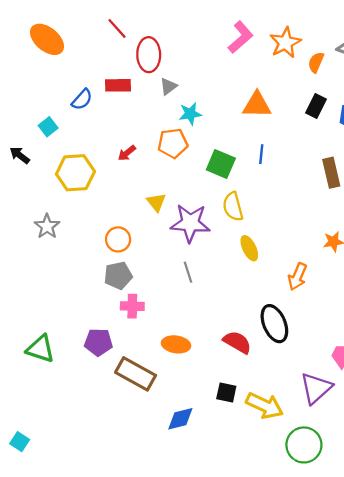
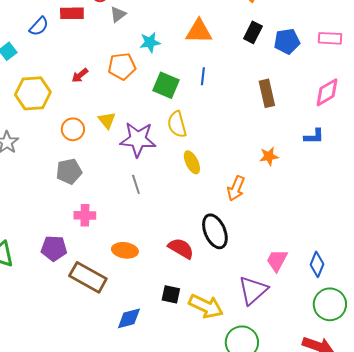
cyan star: (190, 114) -> (150, 42), moved
orange circle: (118, 239) -> (73, 129), moved
gray pentagon: (118, 276) -> (69, 171), moved

